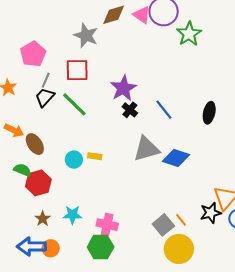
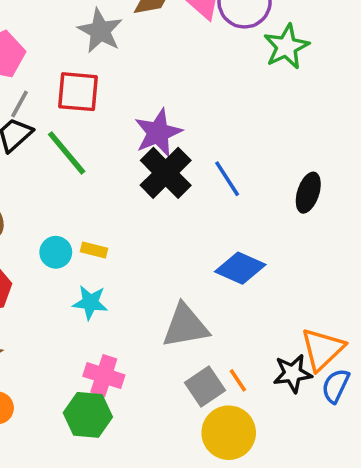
black cross: (130, 110) -> (166, 173), size x1.8
gray triangle: (146, 149) -> (185, 326), moved
cyan star: (72, 215) -> (90, 302), moved

